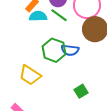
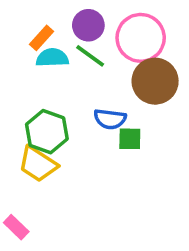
green hexagon: (54, 50) -> (47, 132), moved
green square: (81, 91) -> (130, 139), moved, turned 32

